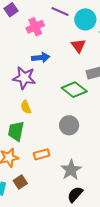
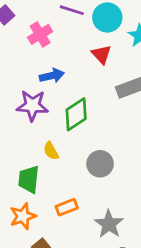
green diamond: (74, 90) -> (76, 114), moved, turned -65
yellow semicircle: (26, 107) -> (51, 151), moved

